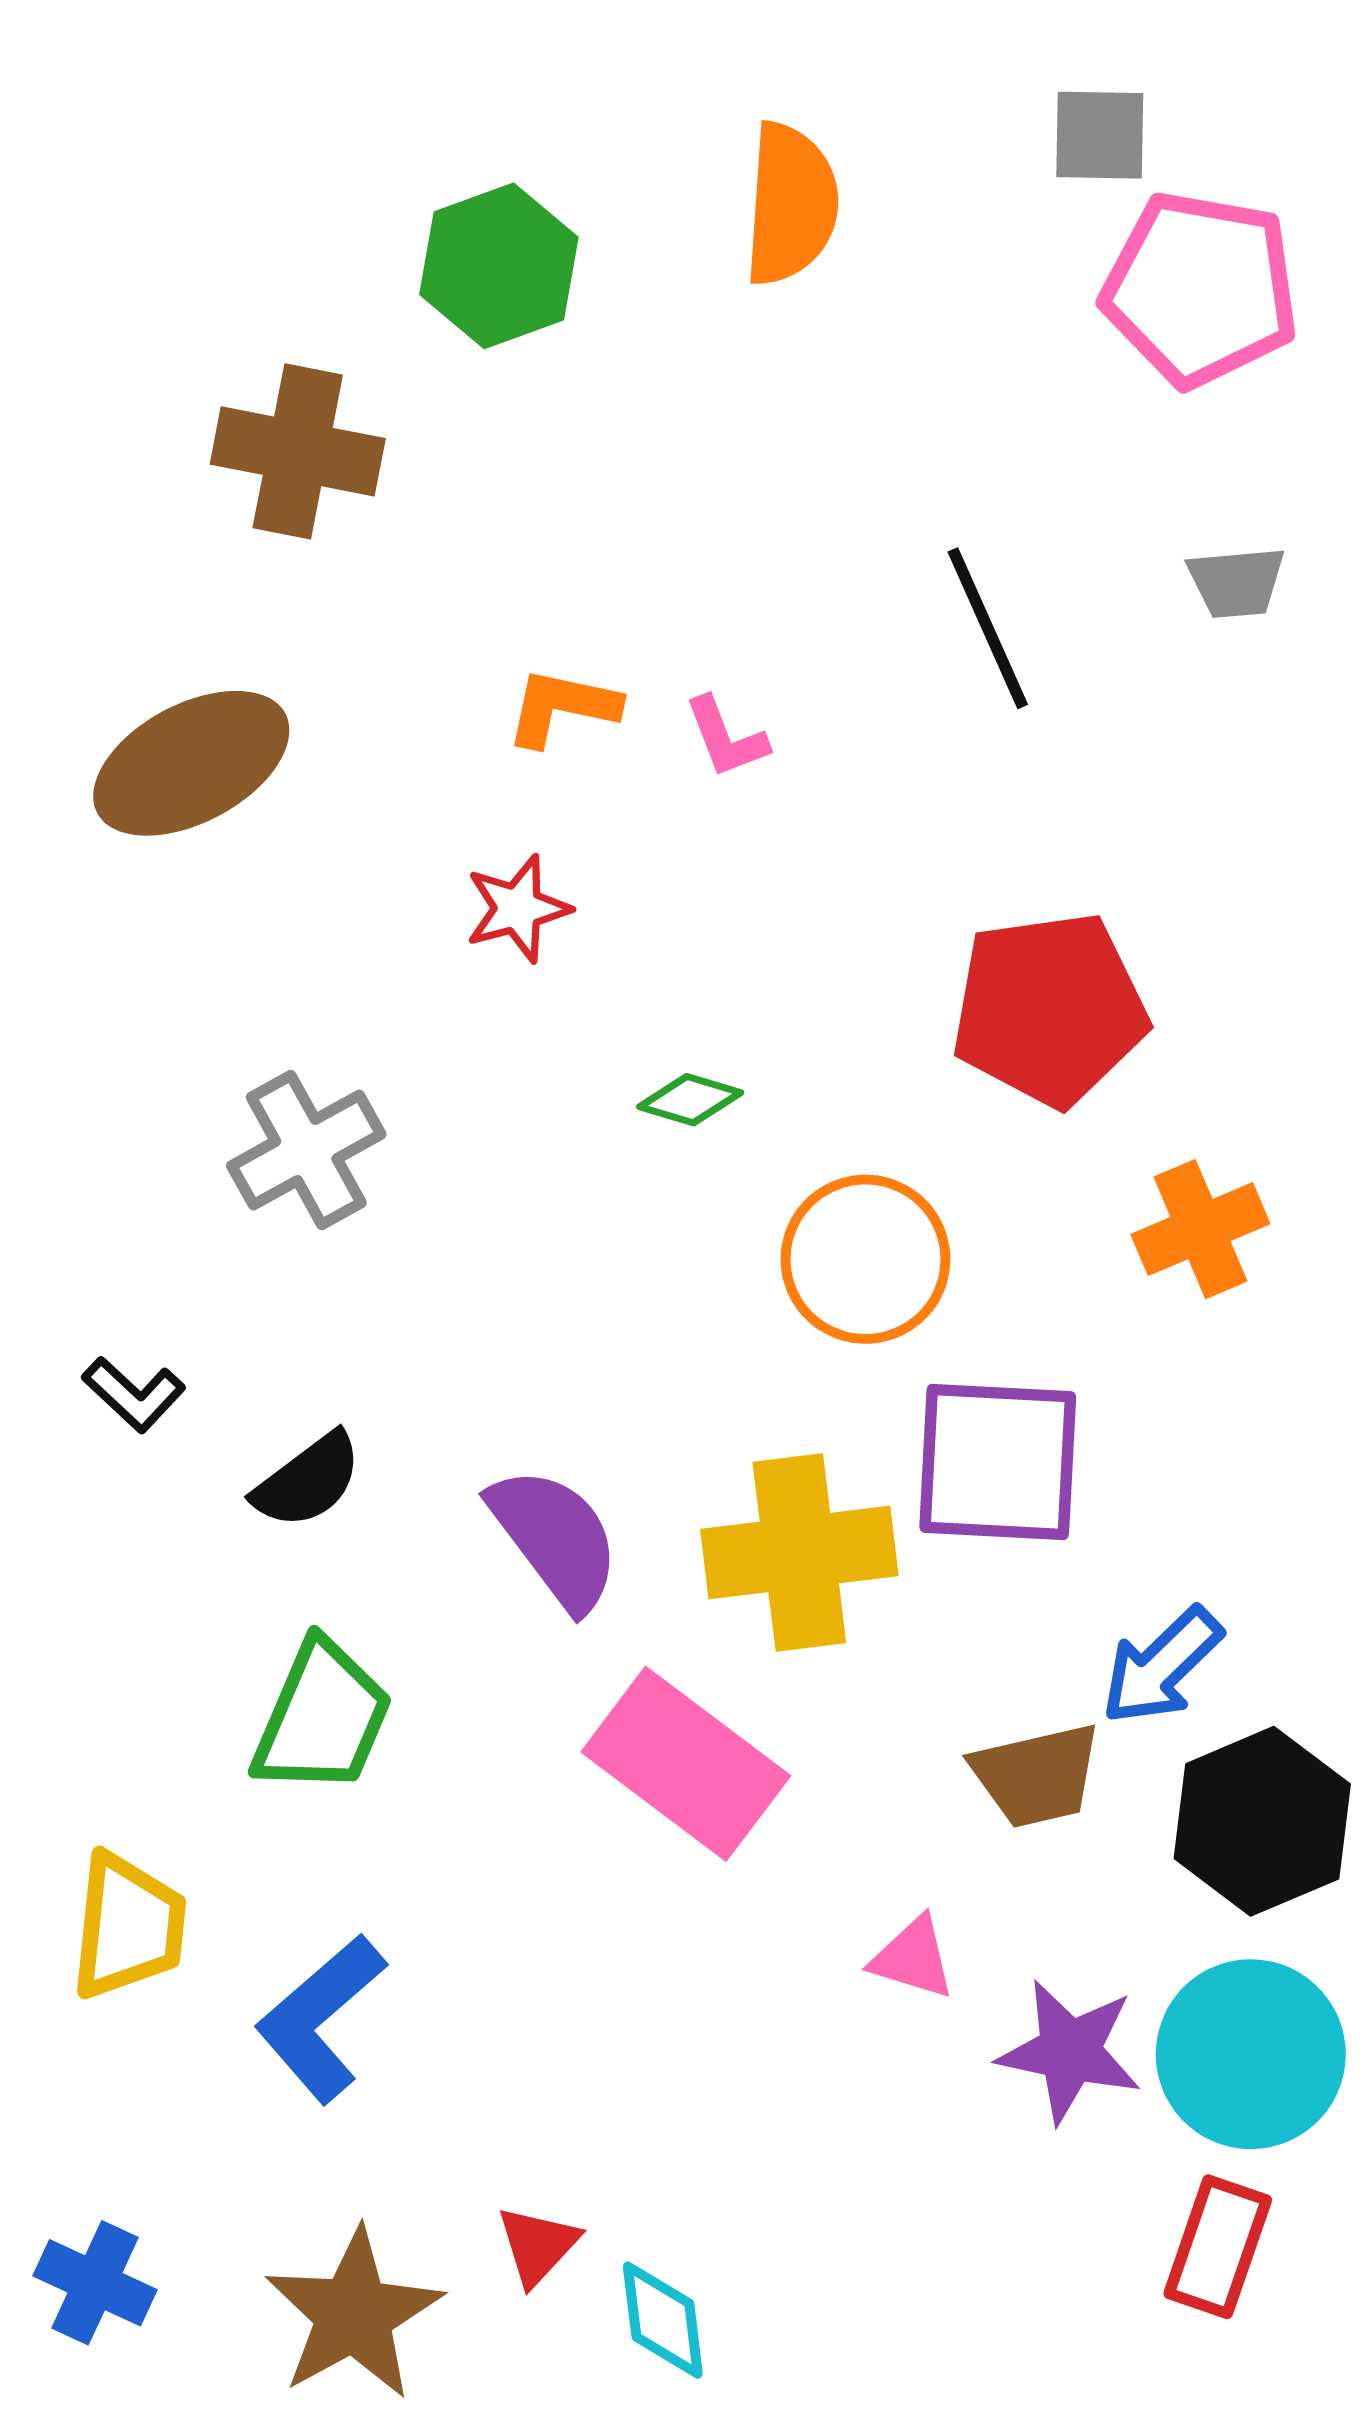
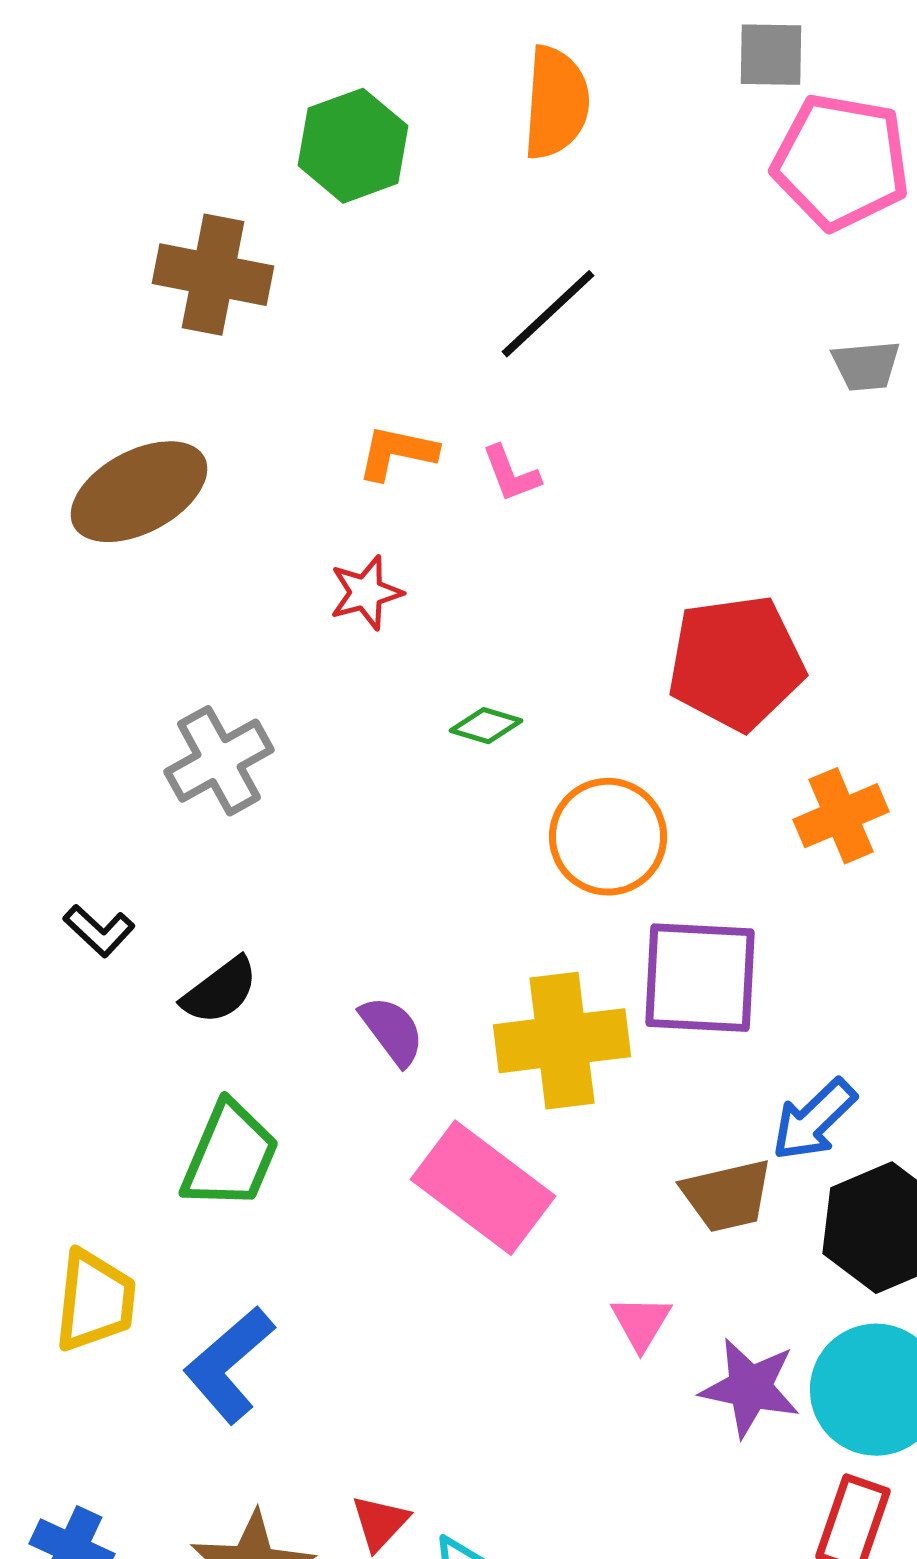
black line: (988, 628) -> (548, 314), moved, turned 71
purple semicircle: (555, 1538) -> (392, 1031), size x0.7
pink triangle: (913, 1958) -> (641, 1323), turned 44

